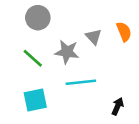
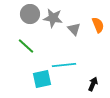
gray star: (67, 52) -> (53, 18), moved
cyan square: (35, 100) -> (42, 79), moved

